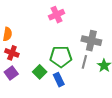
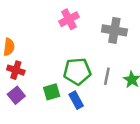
gray cross: (91, 41) -> (114, 30), moved
green square: (40, 72) -> (52, 92), turned 32

